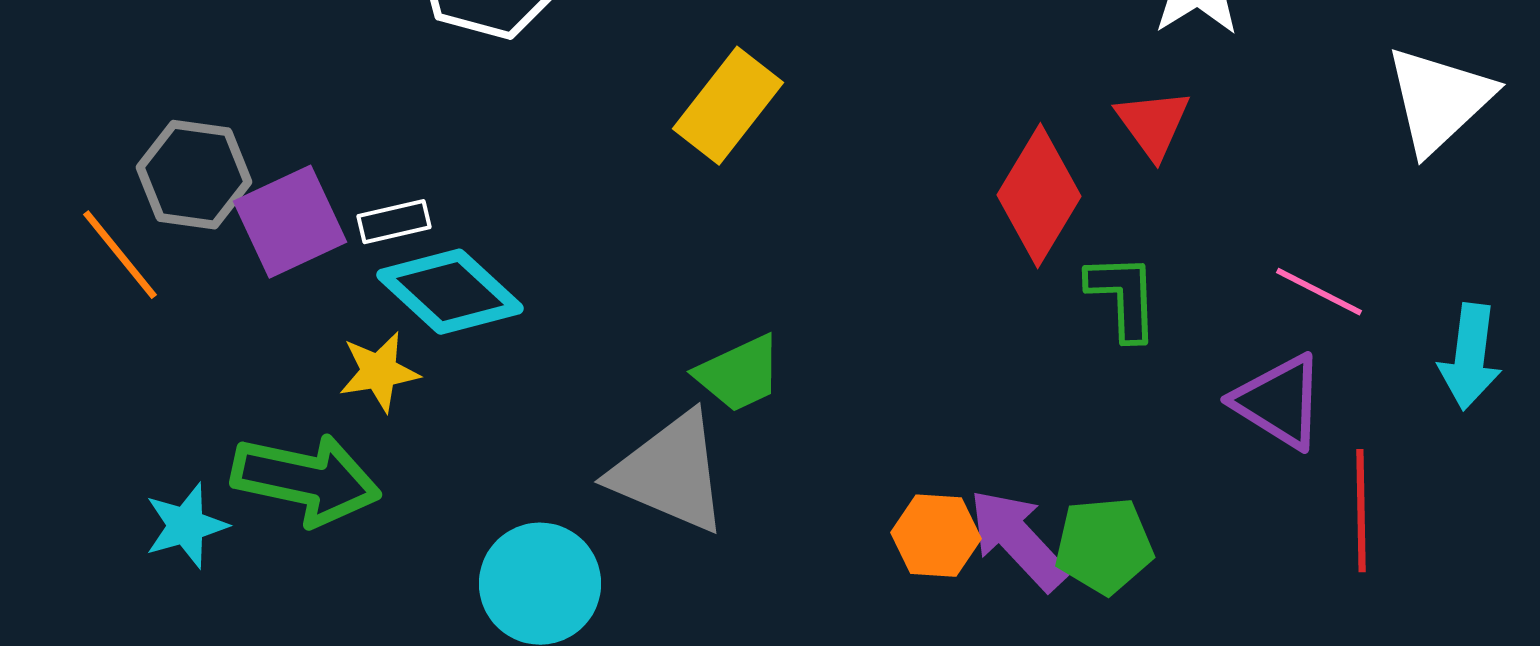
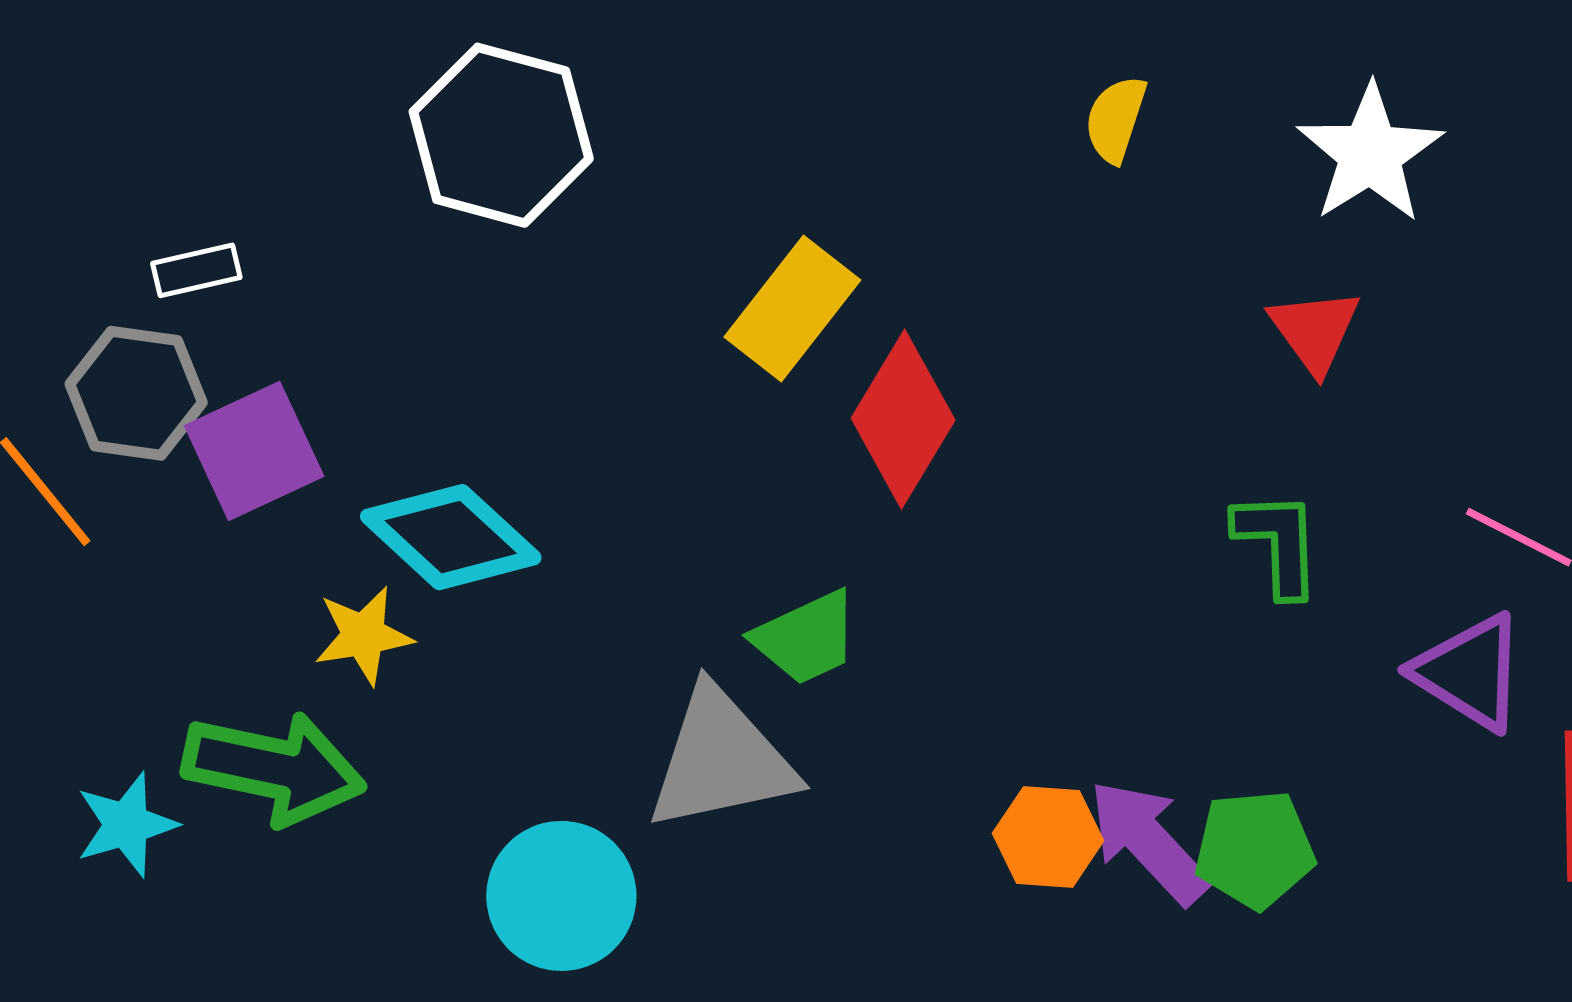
red diamond: (1039, 196) -> (903, 419), moved
white rectangle: (394, 222) -> (196, 270), moved
gray triangle: (670, 473) -> (721, 760), turned -35

